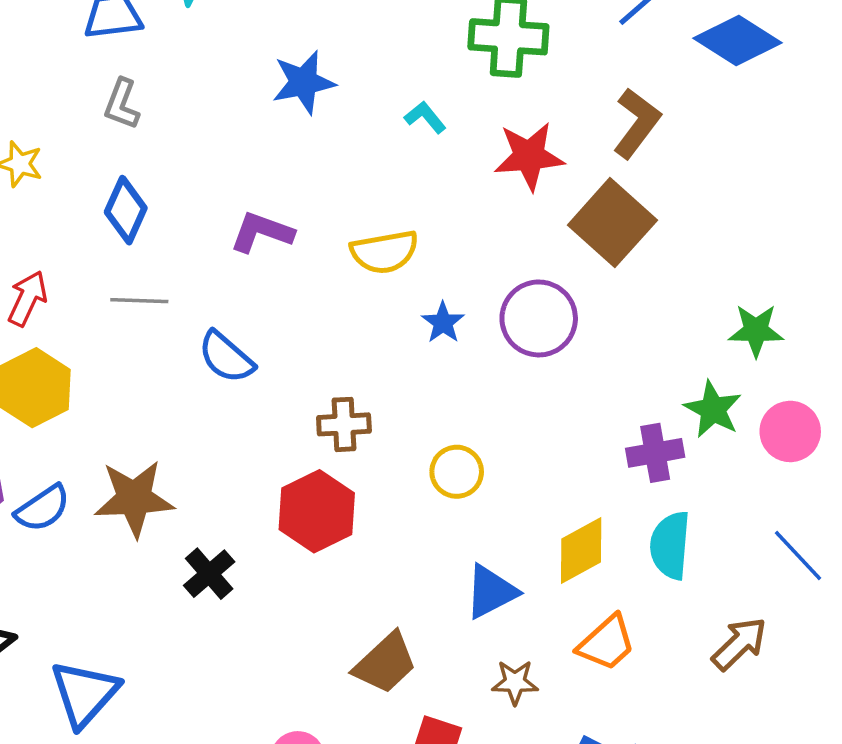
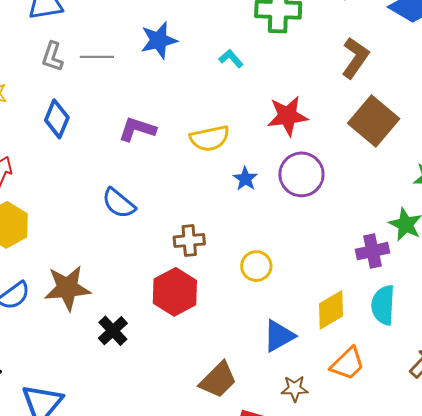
red star: (529, 156) -> (288, 116), moved
brown square: (612, 223) -> (374, 121), moved
gray line: (139, 301) -> (97, 57), moved

